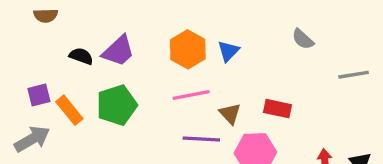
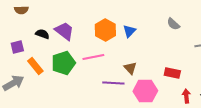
purple trapezoid: (118, 51) -> (64, 31), turned -100
purple square: (39, 95) -> (17, 47), moved
pink line: (191, 95) -> (93, 57), moved
red rectangle: (277, 109) -> (172, 73), moved

